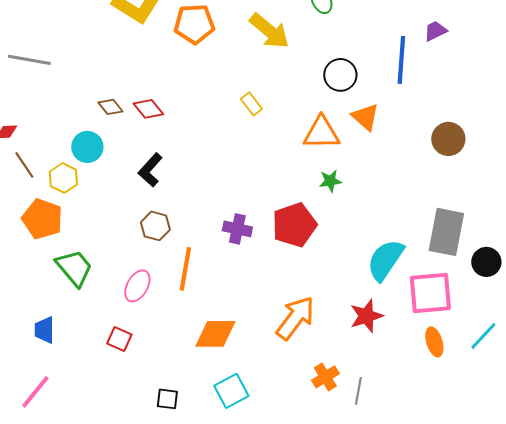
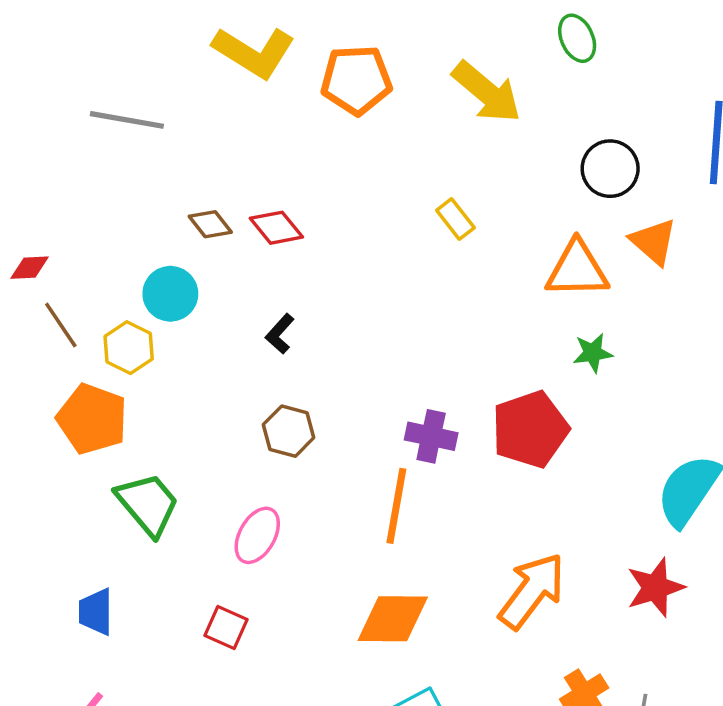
gray line: (29, 60) -> (127, 120), moved
black L-shape: (150, 170) -> (280, 334), size x0.7
orange line: (185, 269) -> (396, 506), moved

